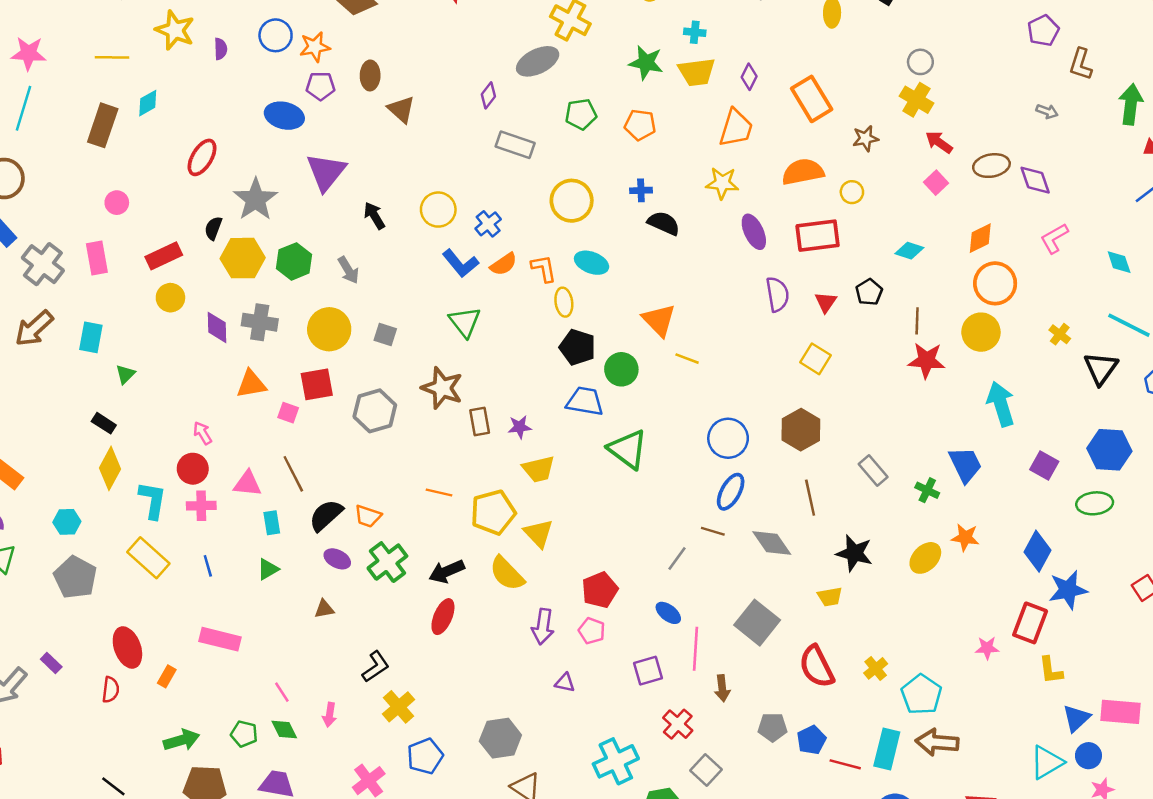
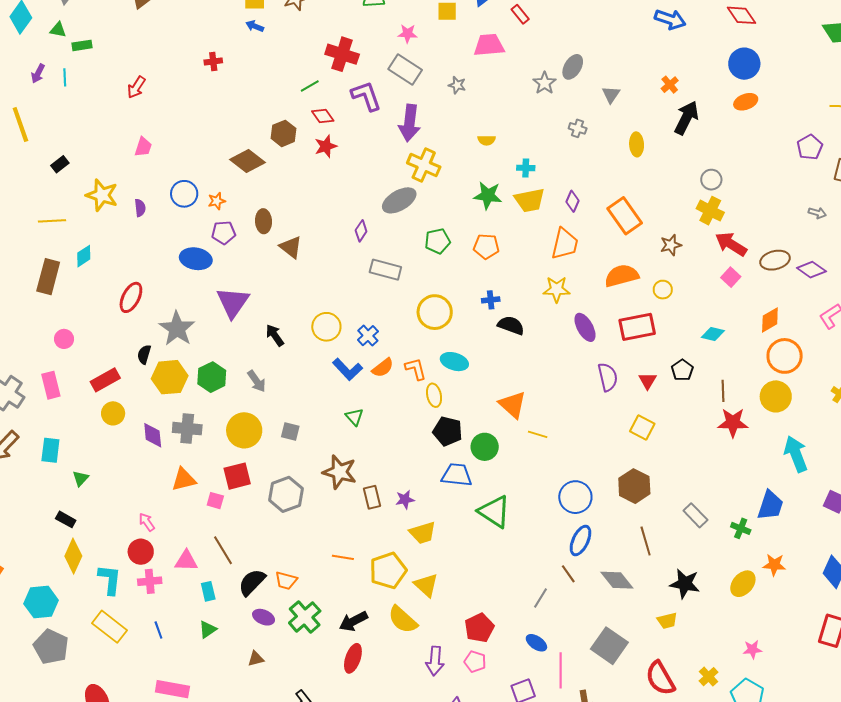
orange star: (315, 47) -> (217, 201), size x0.7
red arrow: (939, 142) -> (731, 244), size x1.4
purple diamond: (1035, 180) -> (811, 270), turned -32
green triangle: (465, 322) -> (354, 417), size x0.7
blue trapezoid: (965, 465) -> (770, 505), turned 48
cyan hexagon: (67, 522) -> (41, 602), size x1.5
brown line: (713, 531) -> (568, 574), turned 42
pink star: (987, 648) -> (752, 649), moved

